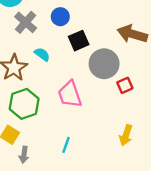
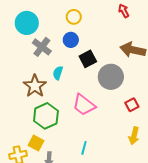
cyan semicircle: (42, 54) -> (58, 73), turned -104
red square: (125, 85) -> (132, 105), moved
pink trapezoid: (70, 94) -> (84, 105), turned -30

